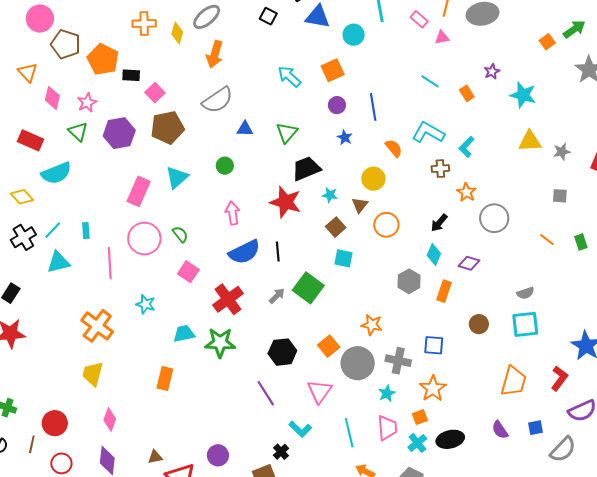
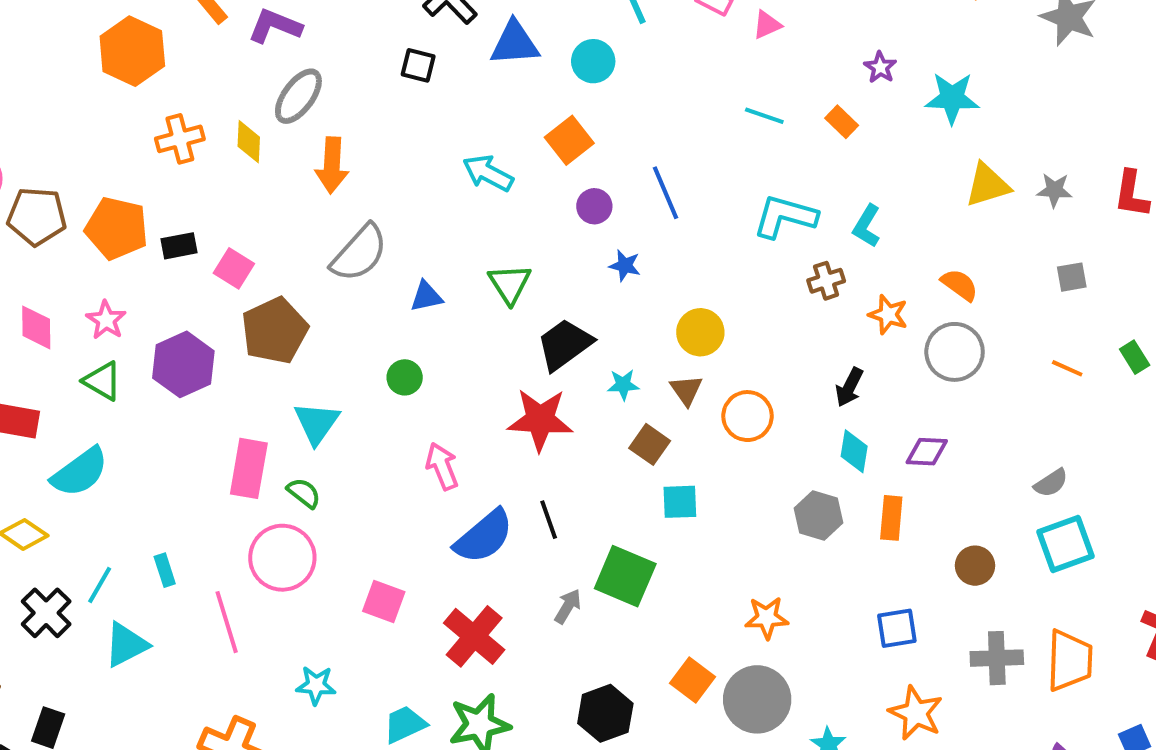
orange semicircle: (394, 148) -> (960, 285), moved
gray star: (562, 152) -> (1055, 190), turned 30
green semicircle: (180, 234) -> (304, 493), moved
gray cross: (398, 361) -> (997, 658), moved

